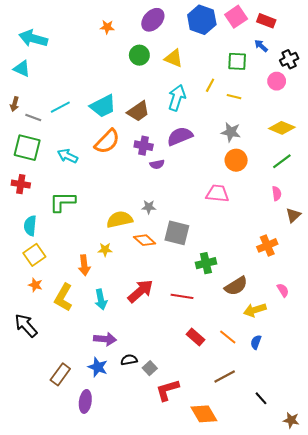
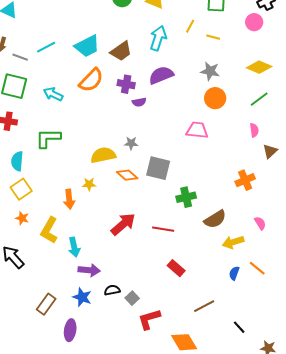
cyan arrow: (101, 300) -> (74, 247), moved
orange line: (228, 337) -> (257, 268), moved

